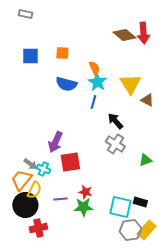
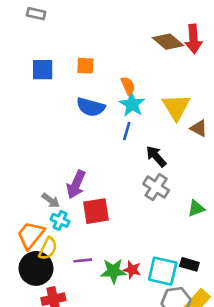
gray arrow: (30, 164) -> (51, 200), moved
red star: (85, 192) -> (132, 270), moved

